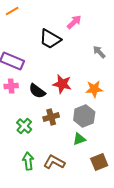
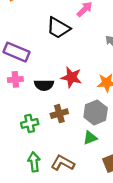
black semicircle: (37, 91) -> (44, 85), turned -36
green cross: (24, 126) -> (30, 123), turned 35

